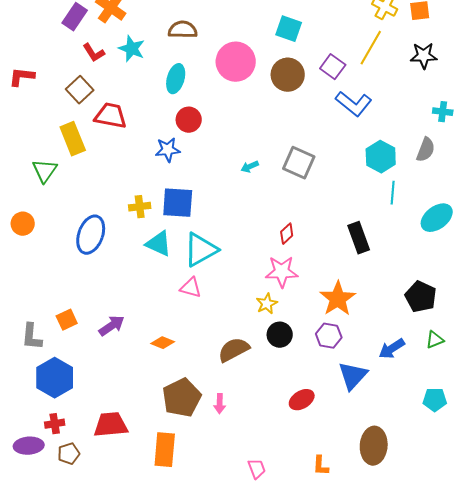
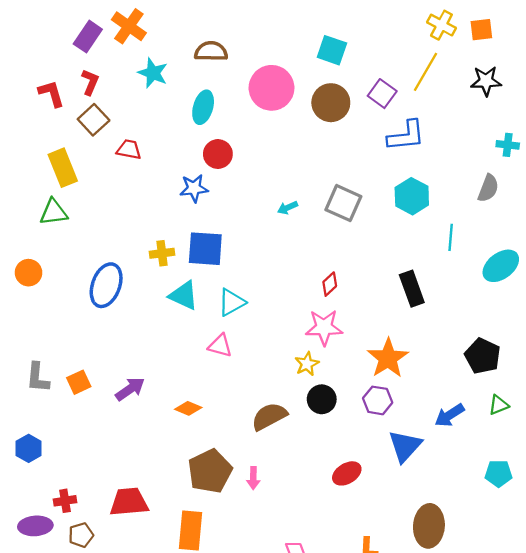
red L-shape: (94, 53) -> (90, 82), moved, turned -125
red L-shape: (22, 77) -> (51, 94), moved, turned 68
blue L-shape: (354, 104) -> (406, 136), turned -45
red trapezoid: (111, 116) -> (129, 149), size x0.7
yellow rectangle: (73, 139) -> (63, 168), moved
cyan hexagon: (381, 157) -> (412, 196), moved
green triangle: (45, 171) -> (54, 212), turned 48
cyan triangle: (201, 250) -> (232, 302), size x0.7
gray L-shape: (32, 337) -> (38, 378), moved
blue hexagon: (55, 378) -> (29, 448), moved, size x0.6

